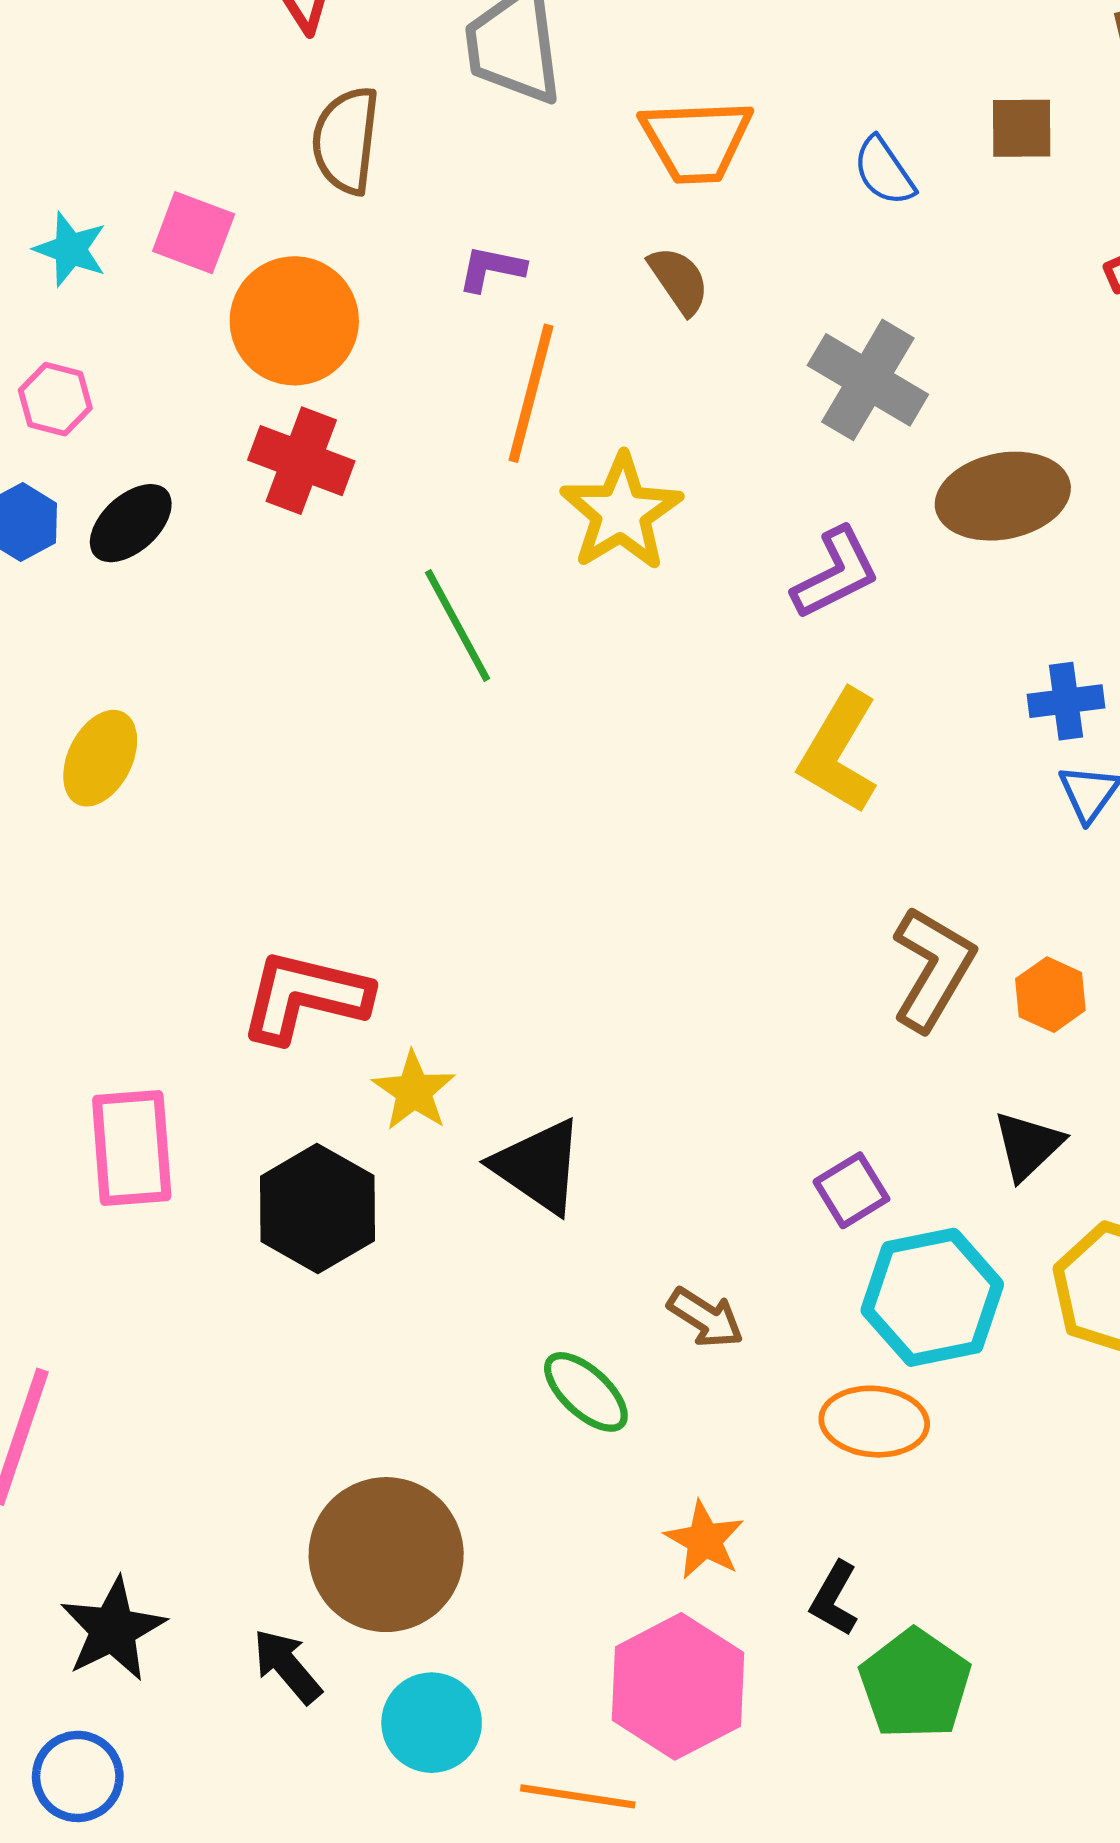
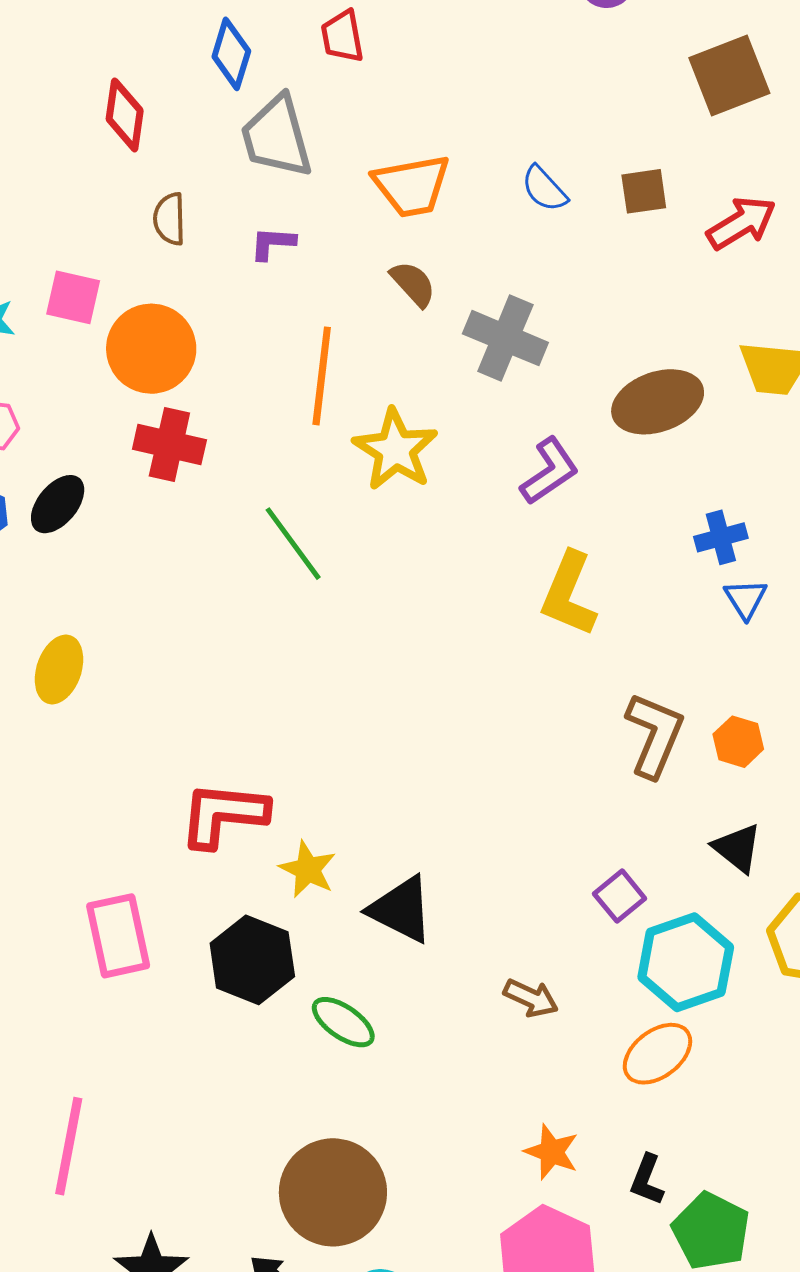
brown square: (1022, 128) -> (644, 191), moved
brown semicircle: (346, 140) -> (170, 219), size x0.7
purple L-shape: (491, 269) -> (273, 243), moved
gray cross: (868, 380) -> (505, 338), moved
black triangle: (1028, 1145) -> (737, 848), turned -30
green ellipse: (586, 1392) -> (343, 1022), moved
orange ellipse: (874, 1422) -> (657, 1054), turned -34

